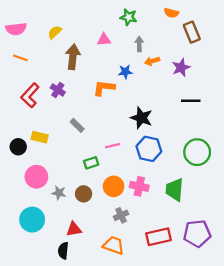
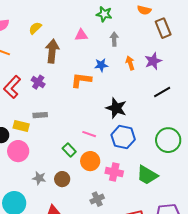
orange arrow: (152, 61) -> (130, 63), moved, turned 88
black line: (191, 101) -> (162, 92), turned -30
gray rectangle: (77, 125) -> (40, 115), moved, turned -48
pink line: (112, 146) -> (89, 134), turned 32
green rectangle: (91, 163) -> (69, 150), turned 64
pink circle: (36, 177) -> (18, 151), moved
orange circle: (114, 186) -> (90, 161), moved
green trapezoid: (175, 190) -> (147, 175), turned -65

